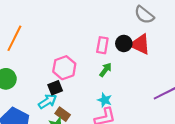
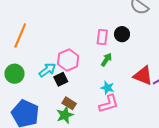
red triangle: (140, 44) -> (143, 76), moved
cyan arrow: (48, 101) -> (47, 70), moved

